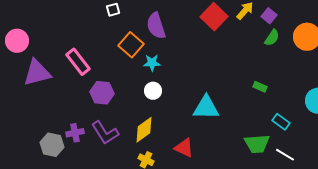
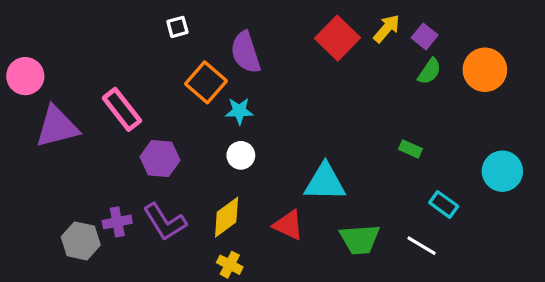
green trapezoid: (257, 144) -> (360, 239), moved
red triangle: (184, 148) -> (288, 225), moved
white line: (285, 155) -> (422, 246), moved

